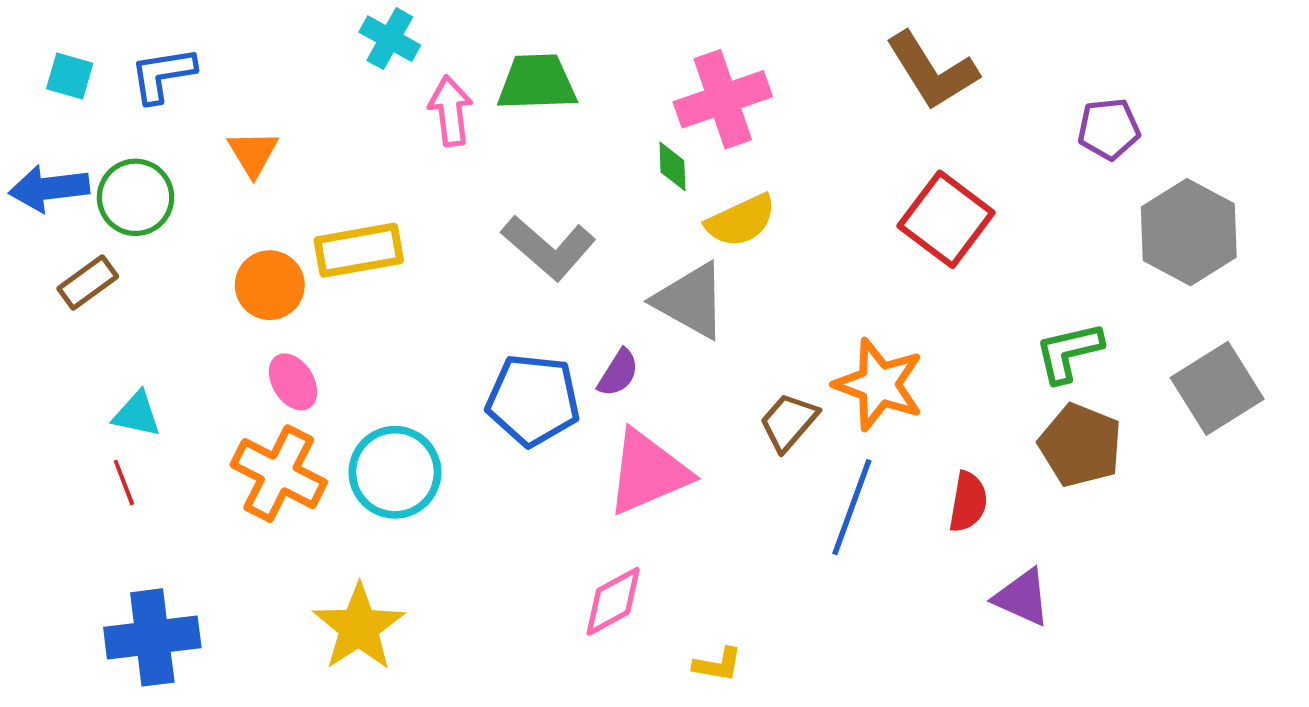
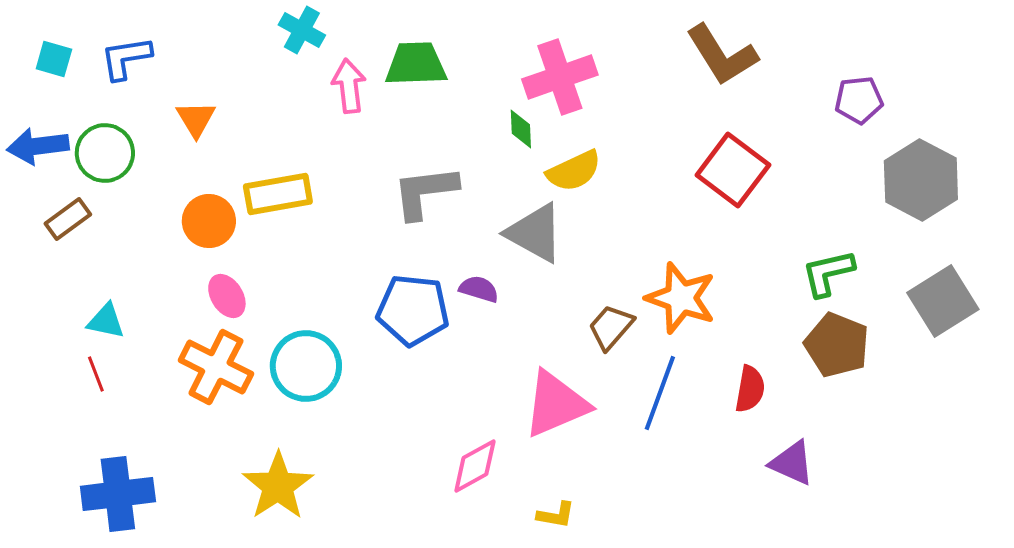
gray L-shape: (549, 248) -> (425, 192), turned 132
purple semicircle: (618, 373) -> (479, 289), turned -105
pink triangle: (648, 472) -> (556, 404), moved

